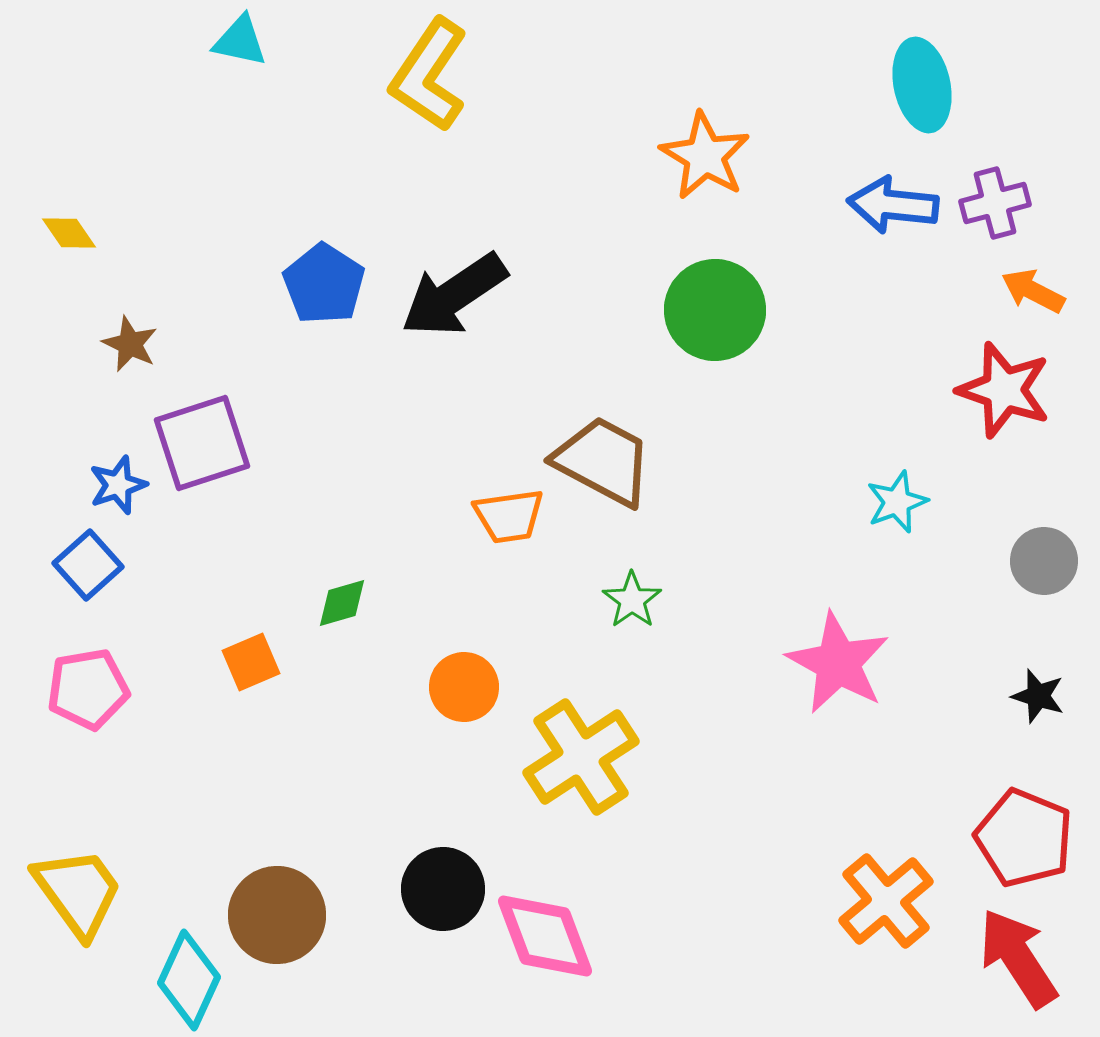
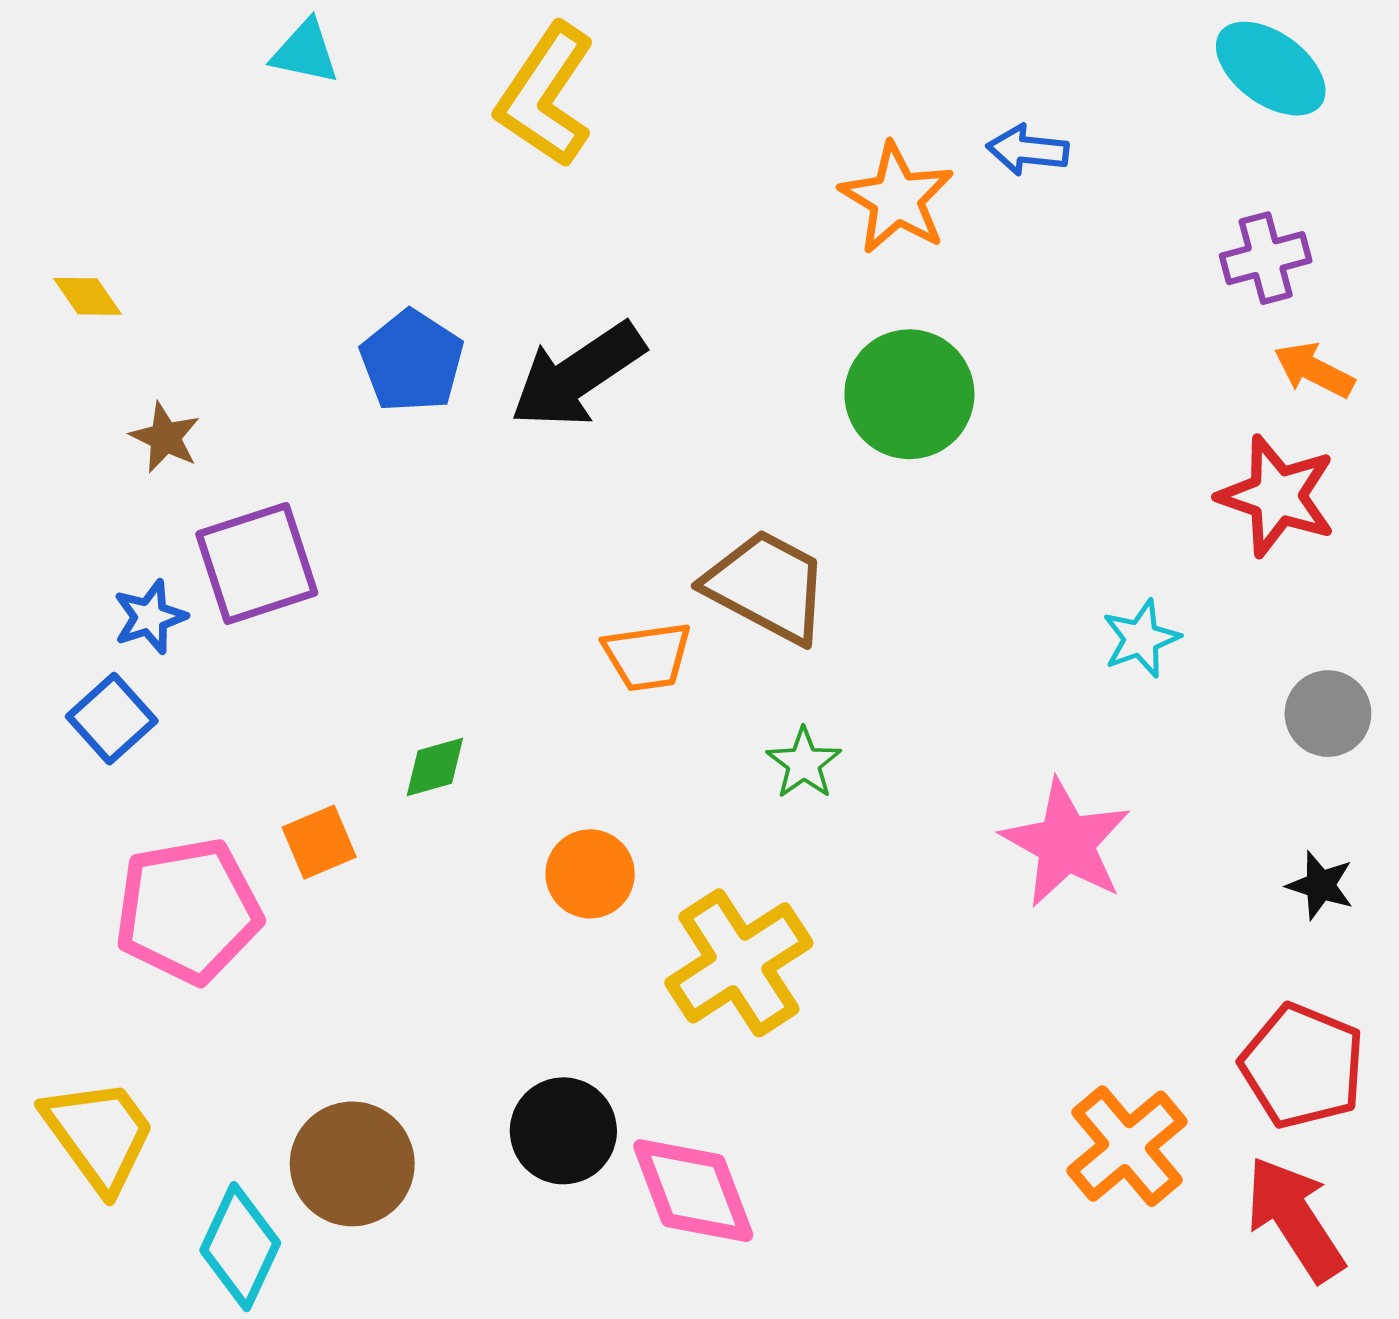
cyan ellipse: (922, 85) -> (1271, 69), moved, turned -42
blue arrow: (893, 205) -> (1028, 150), moved, size x0.7
pink pentagon: (88, 689) -> (188, 911), moved, size x1.4

